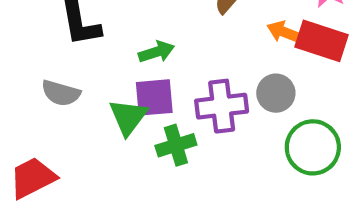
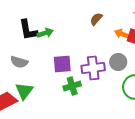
green arrow: (156, 52) -> (45, 33), moved
green triangle: (128, 117) -> (24, 91), moved

